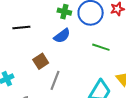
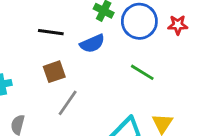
black line: (21, 28) -> (51, 32), moved

